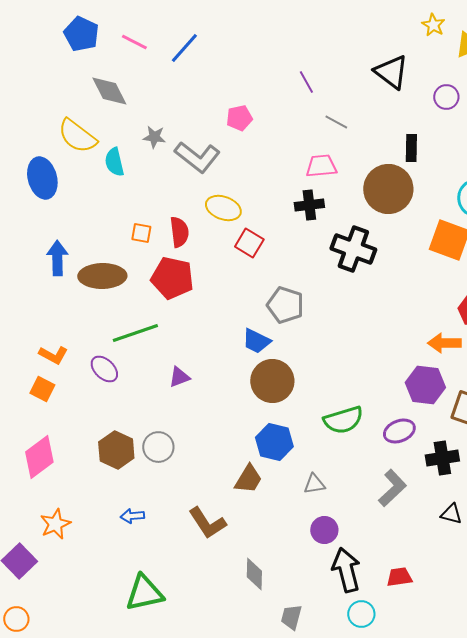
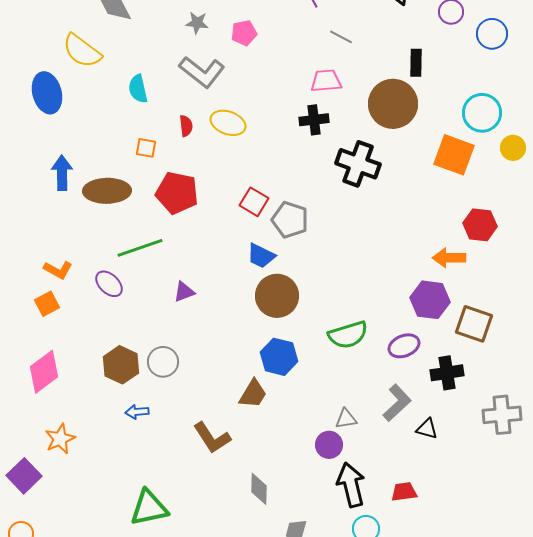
gray star: (154, 137) -> (197, 23), moved
cyan semicircle: (114, 162) -> (138, 89), moved
red semicircle: (179, 232) -> (186, 126), moved, size x0.7
red square: (249, 243) -> (254, 202), moved
orange square: (42, 389) -> (47, 304), turned 35
gray triangle: (314, 484) -> (346, 419), moved
black triangle: (451, 514) -> (427, 429), moved
blue arrow: (132, 516) -> (137, 412), moved

